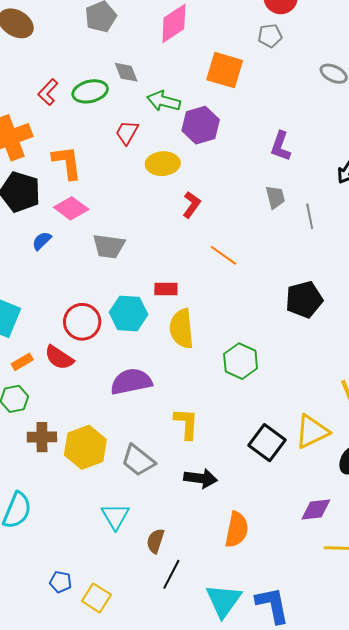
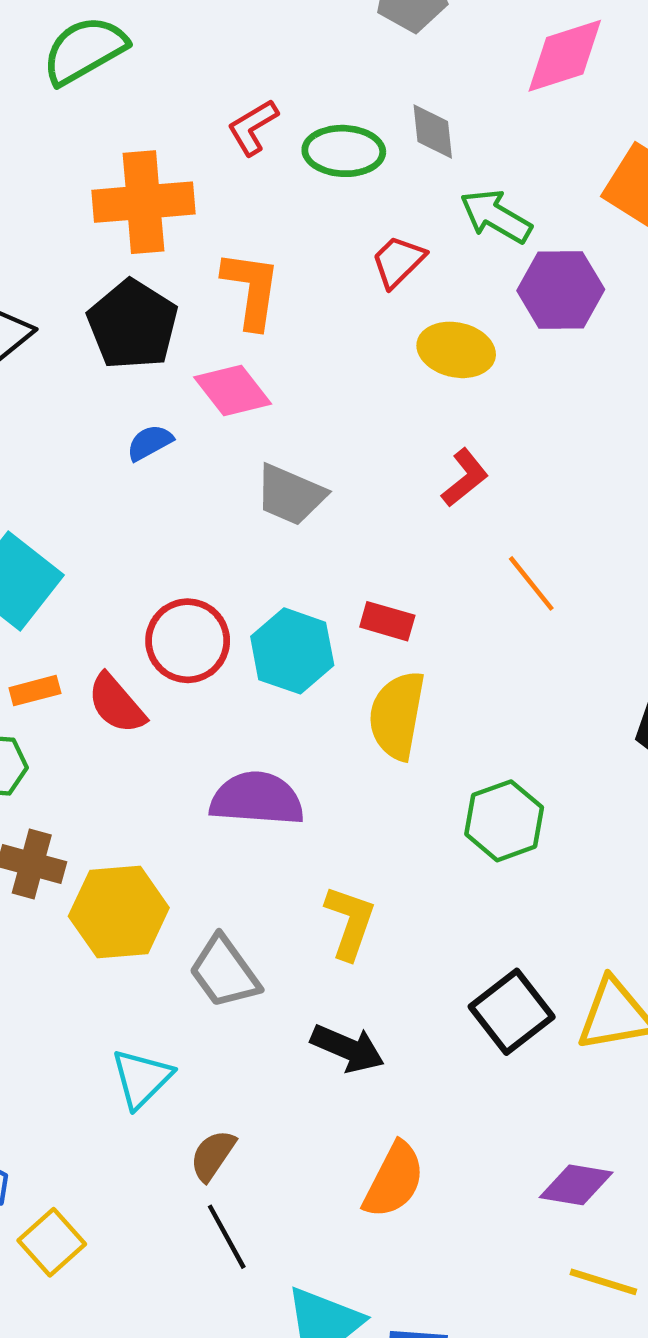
red L-shape: (192, 205) -> (465, 478), moved
black line: (171, 574) -> (227, 1237), turned -72

